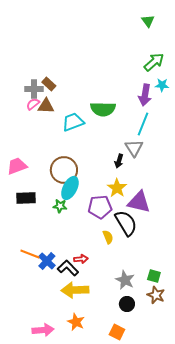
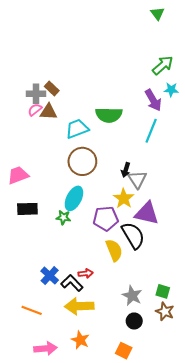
green triangle: (148, 21) -> (157, 14), moved
purple arrow: (145, 95) -> (153, 100), turned -40
gray triangle: (134, 148) -> (137, 179), moved
brown circle: (64, 170) -> (82, 161), moved
yellow semicircle: (108, 237) -> (114, 250), size x1.5
orange line: (30, 254) -> (32, 310), moved

